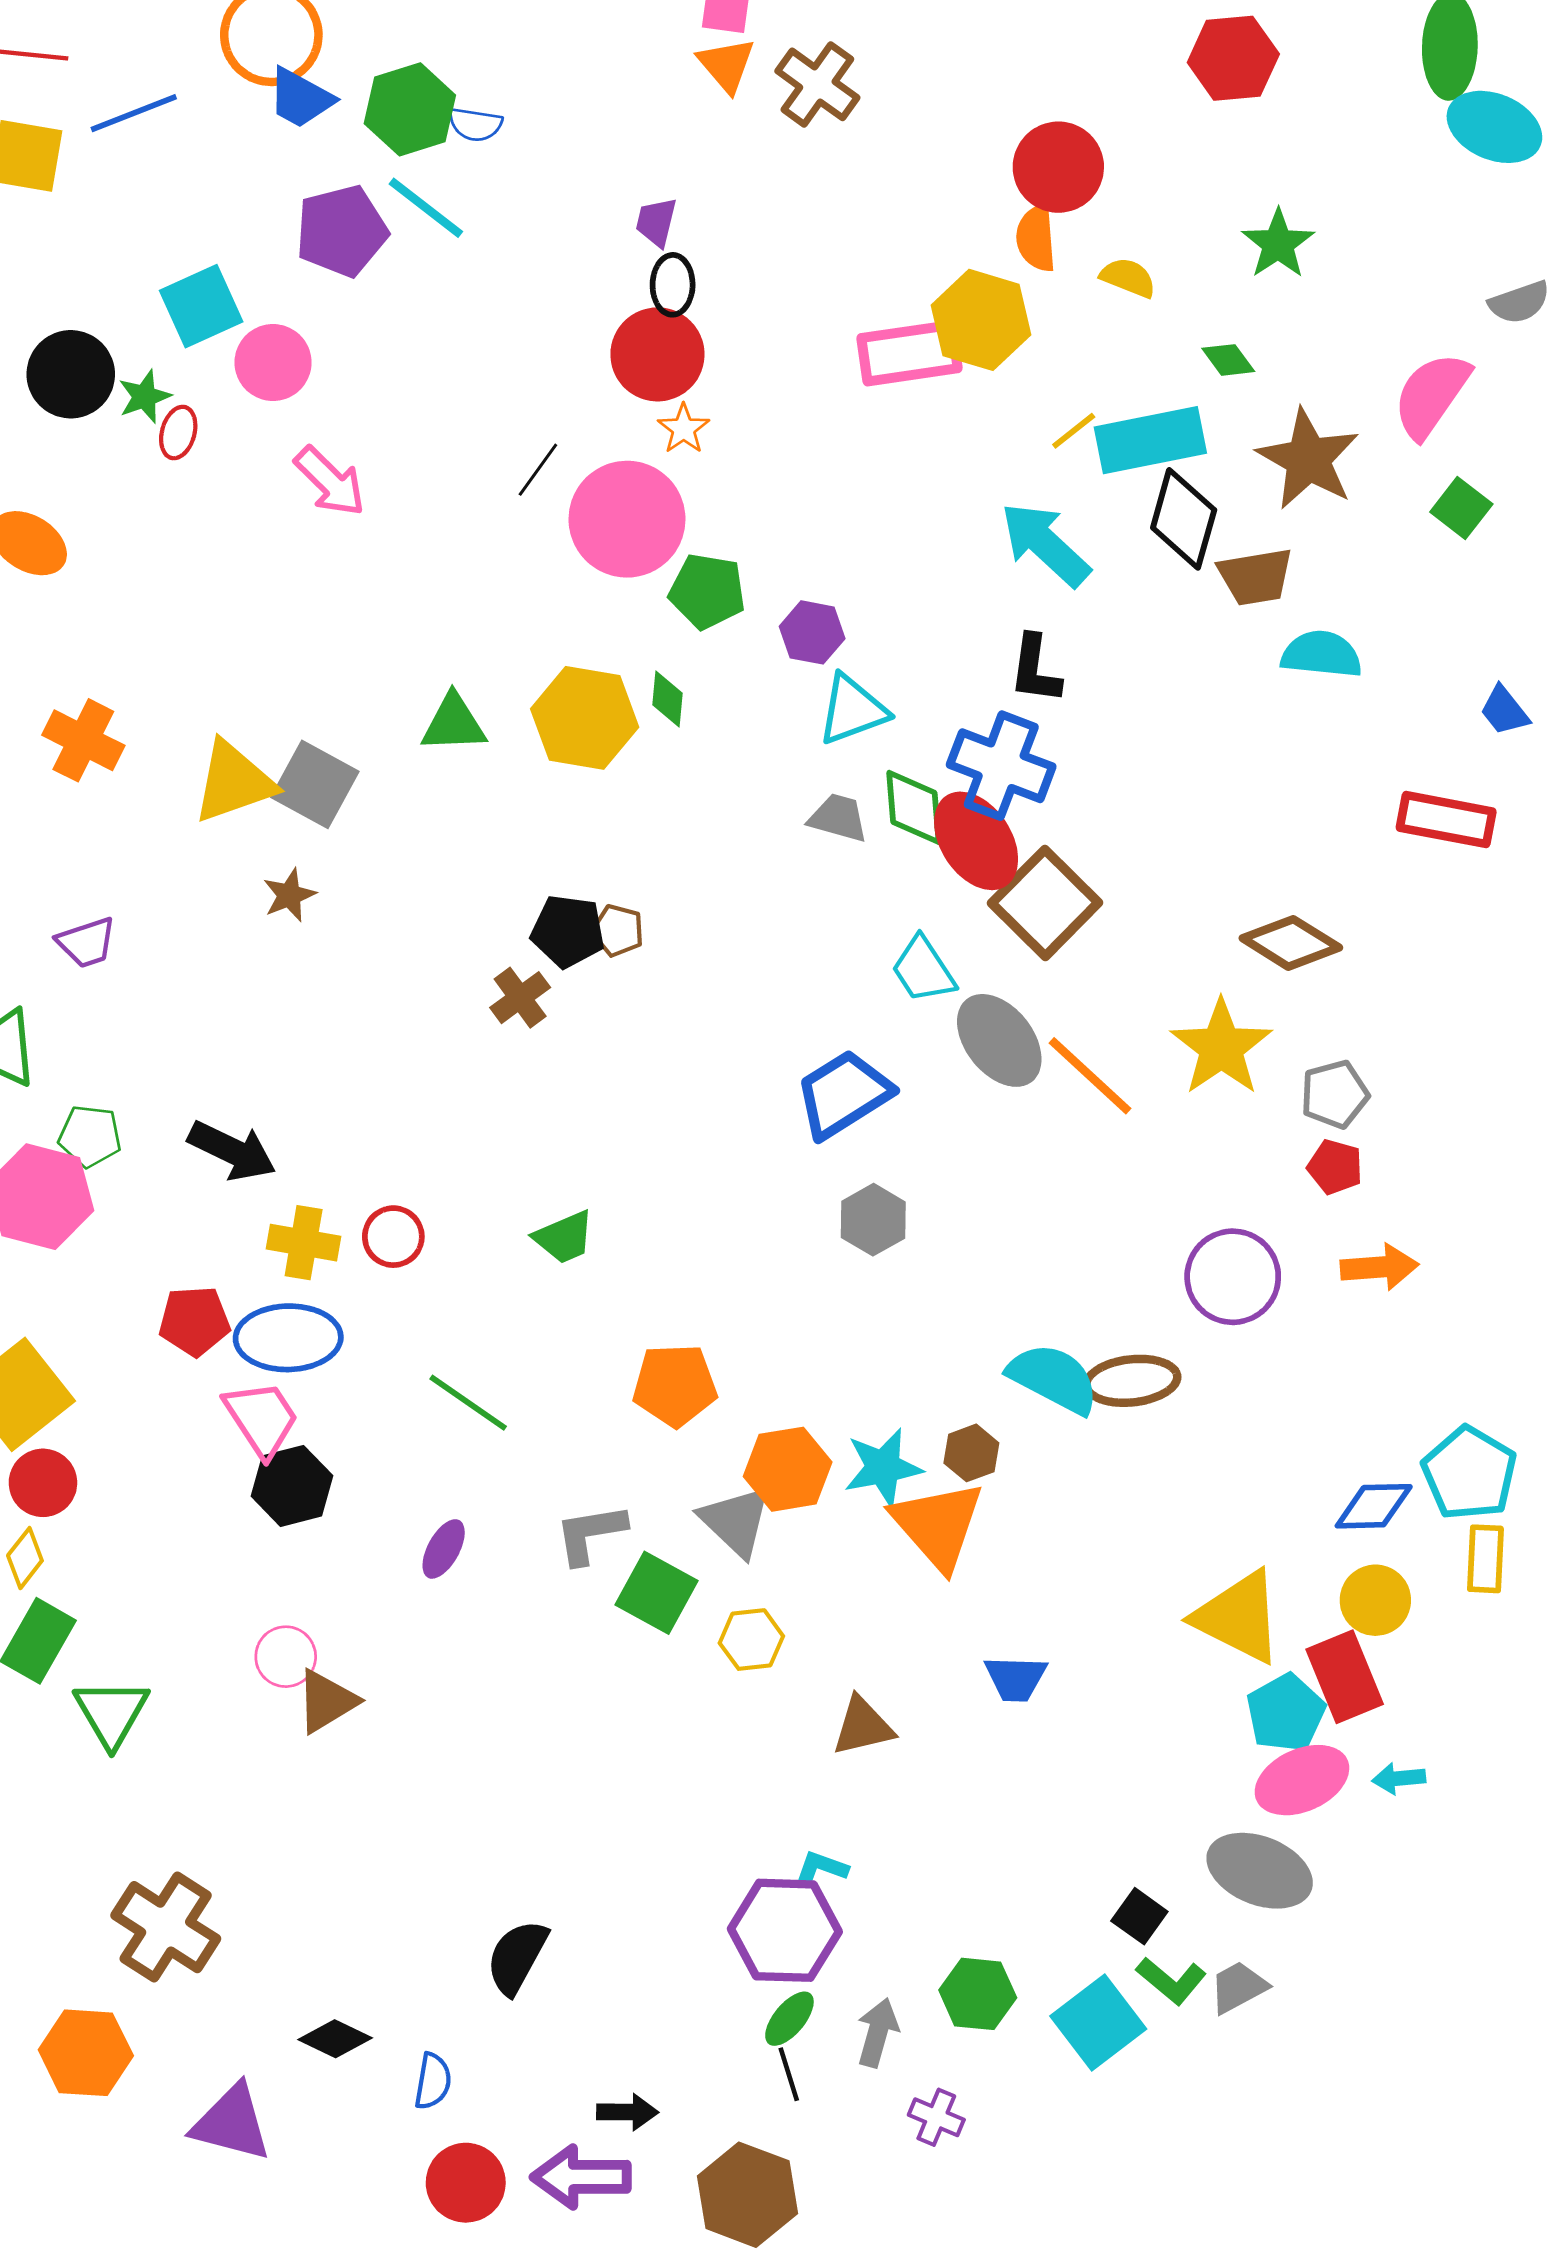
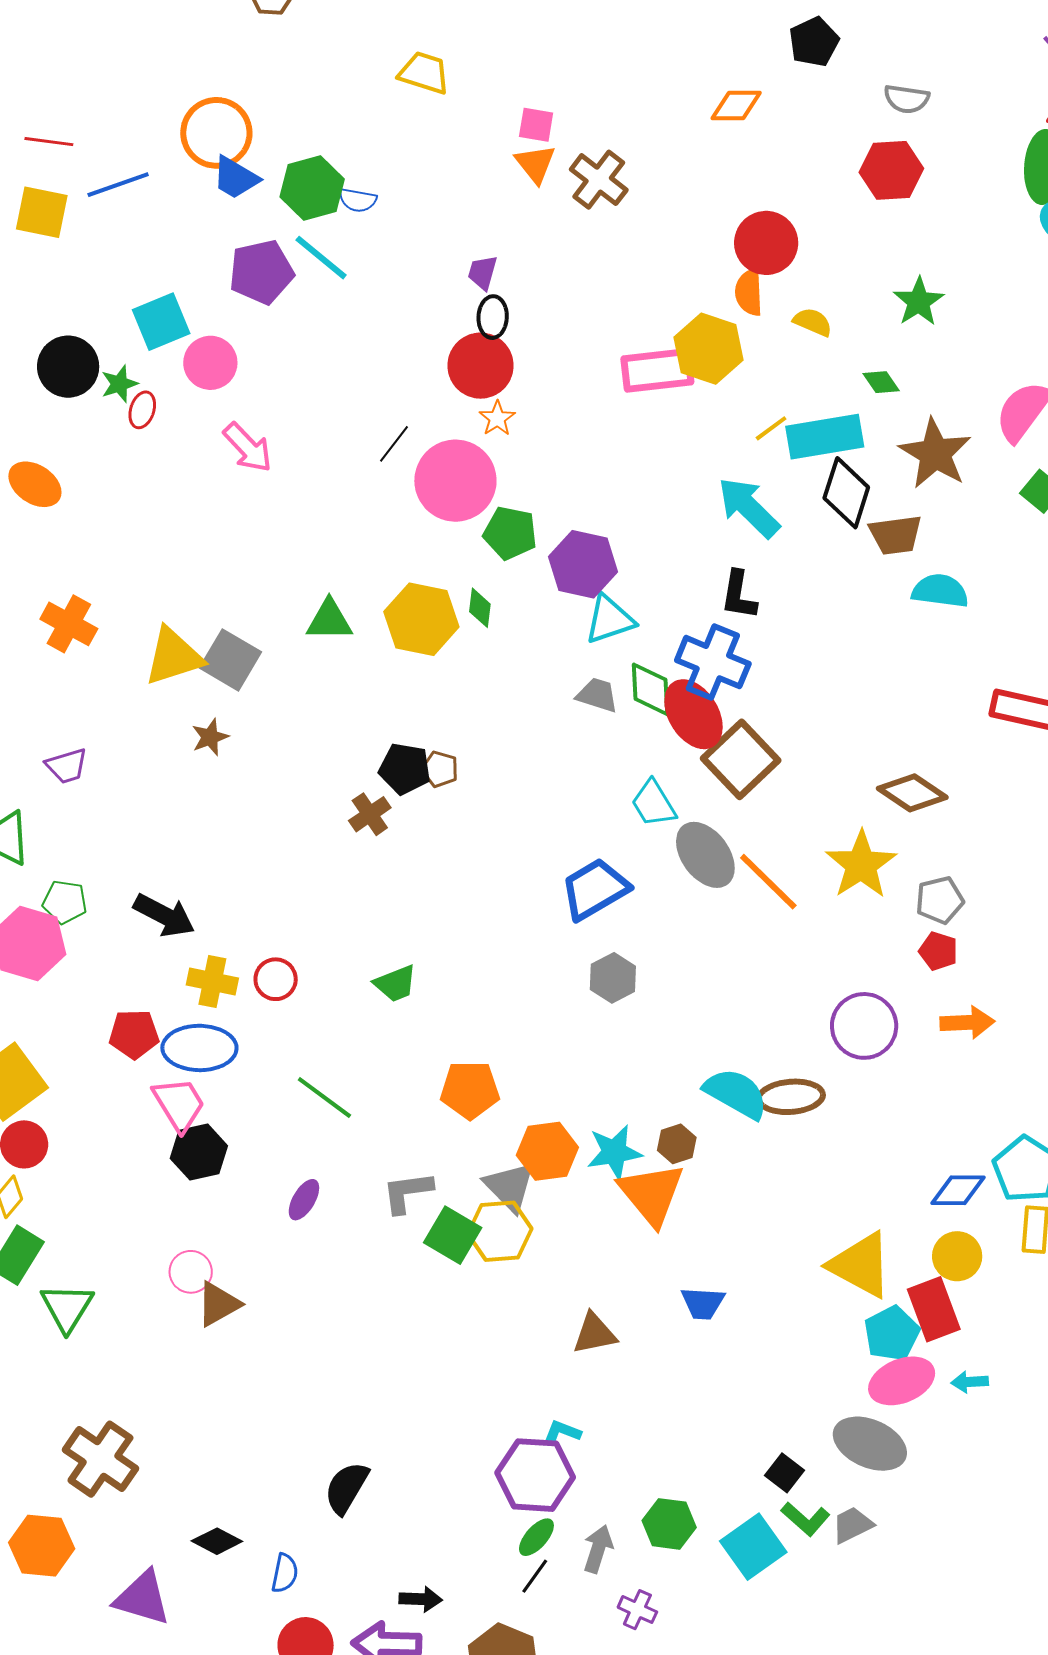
purple hexagon: (812, 632) -> (583, 564), size x1.5
yellow hexagon: (751, 1640) -> (500, 1231), moved, size x1.4
black line: (789, 2074) -> (535, 1576), turned 51

